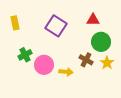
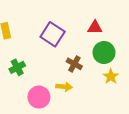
brown cross: (86, 60) -> (74, 64), moved
pink circle: (44, 65) -> (39, 97), moved

